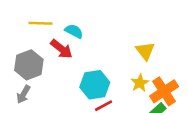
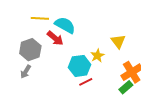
cyan semicircle: (74, 31) -> (65, 25), size x1.5
yellow star: (140, 83) -> (97, 56), moved

